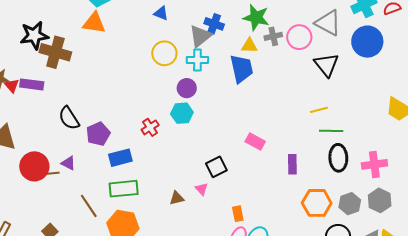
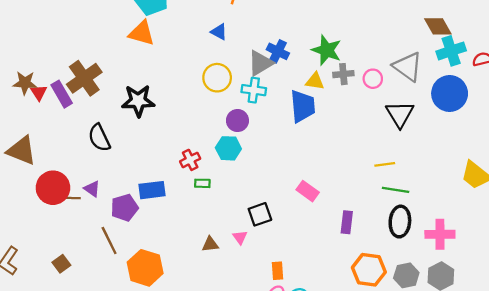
black star: (34, 35) -> (138, 101), moved
pink circle: (299, 37) -> (373, 79), size x0.7
brown cross: (55, 52) -> (84, 78), moved, turned 32
purple rectangle: (32, 84) -> (62, 94), turned 45
purple pentagon: (98, 134) -> (125, 208), moved
green rectangle: (124, 189) -> (202, 183), moved, size x0.5

